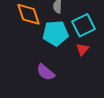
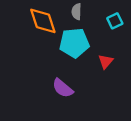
cyan square: (84, 25) -> (115, 21), moved, size x0.6

